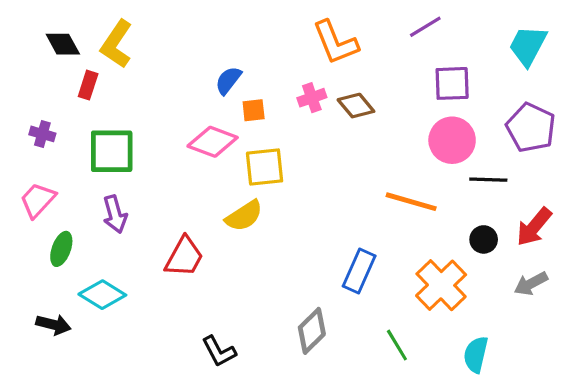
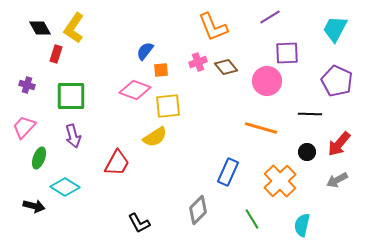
pink circle: (452, 140) -> (267, 81), moved

